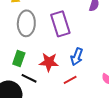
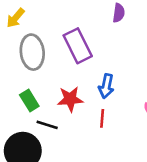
green rectangle: (19, 58) -> (29, 100), turned -42
red line: (70, 80) -> (102, 118), turned -48

